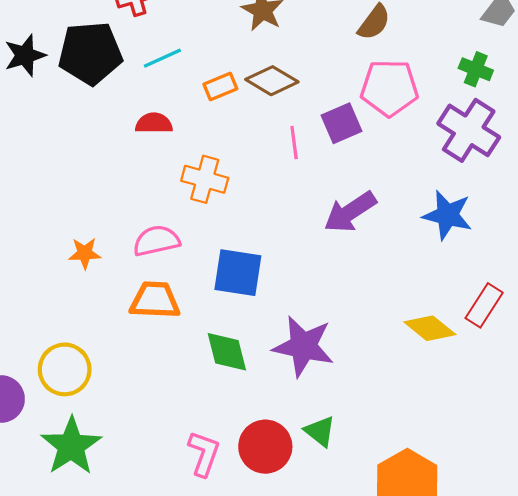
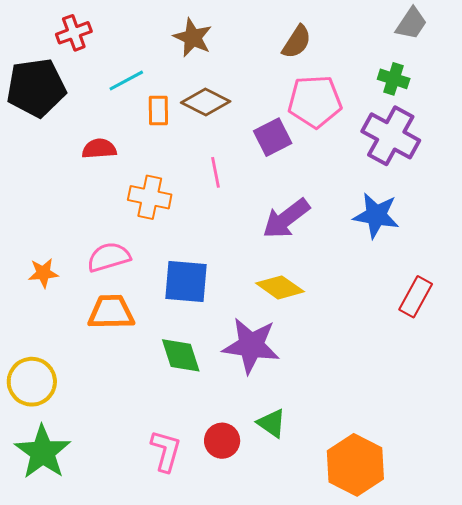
cyan line: (162, 58) -> (126, 80), moved
orange rectangle: (220, 86) -> (158, 111), turned -64
pink line: (294, 143) -> (215, 172), moved
yellow diamond: (430, 328) -> (280, 287), moved
red circle: (265, 447) -> (222, 441), size x0.7

